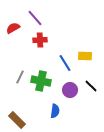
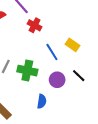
red cross: (40, 40) -> (35, 25), moved, turned 32
yellow rectangle: (85, 56) -> (73, 45), turned 32

